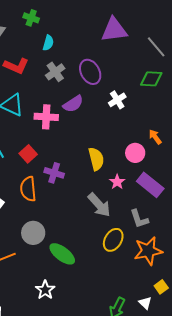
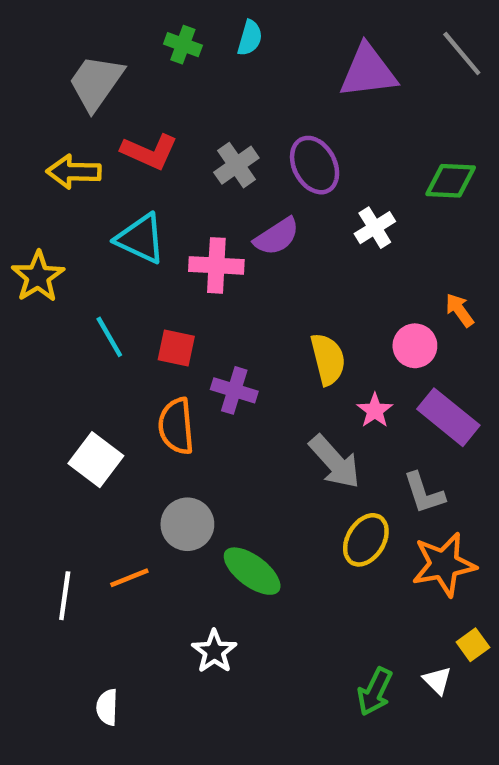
cyan semicircle: (48, 43) -> (250, 38), moved
gray line: (156, 47) -> (462, 54), moved
red square: (28, 154) -> (176, 348), turned -36

